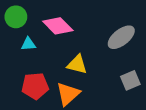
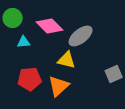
gray ellipse: (121, 37) -> (81, 36), moved

